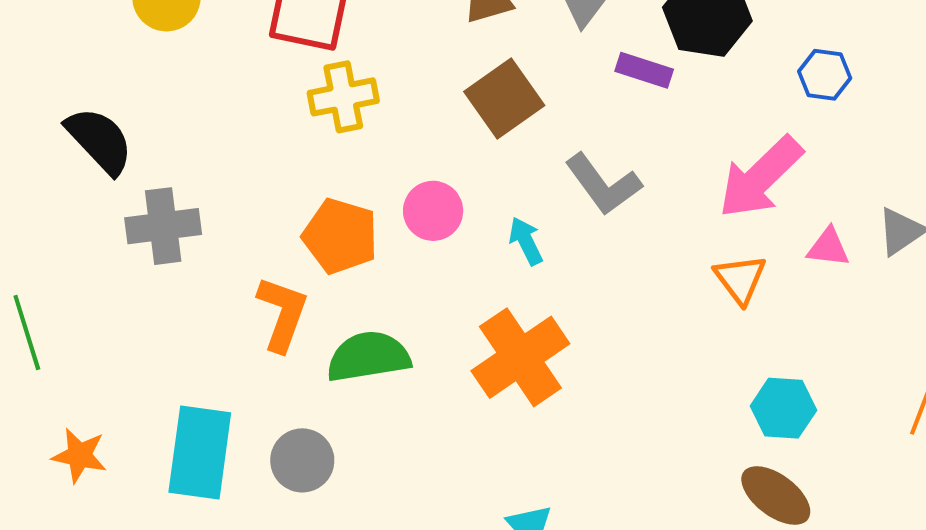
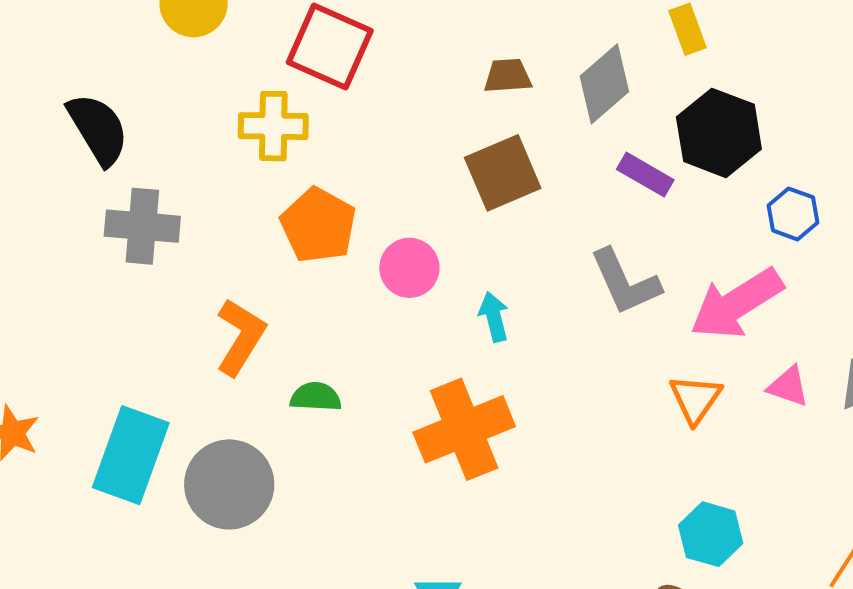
blue hexagon: (825, 75) -> (793, 214), moved
yellow cross: (343, 97) -> (273, 126), moved
gray L-shape: (603, 184) -> (625, 282), moved
orange pentagon: (340, 236) -> (318, 225), moved
green semicircle: (368, 357) -> (316, 397), size x0.6
gray circle: (302, 460) -> (229, 484), size x1.4

